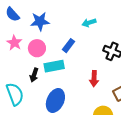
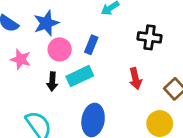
pink circle: (37, 48) -> (60, 49), moved
black arrow: (34, 75) -> (52, 82), moved

